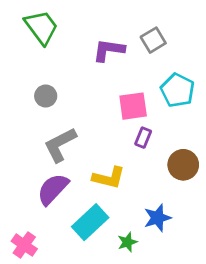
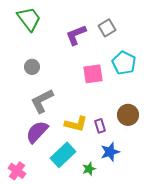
purple L-shape: (109, 50) -> (76, 35), turned -30
purple rectangle: (143, 138) -> (100, 126), moved, turned -40

